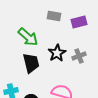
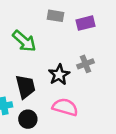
black star: (57, 53) -> (59, 75), moved
black trapezoid: (31, 63) -> (25, 87), moved

